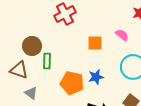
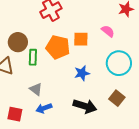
orange pentagon: (72, 83) -> (58, 47), moved
gray triangle: (31, 93) -> (36, 89), moved

